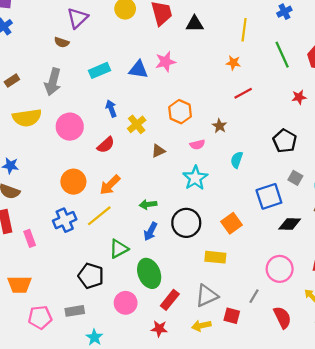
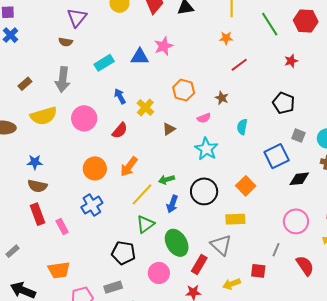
yellow line: (99, 216) -> (142, 194), moved
gray triangle: (207, 296) -> (221, 245), moved, turned -45

